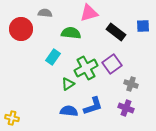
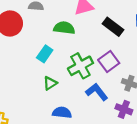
green triangle: (68, 84) -> (50, 83), moved
blue L-shape: (93, 106) -> (97, 92), moved, turned -110

